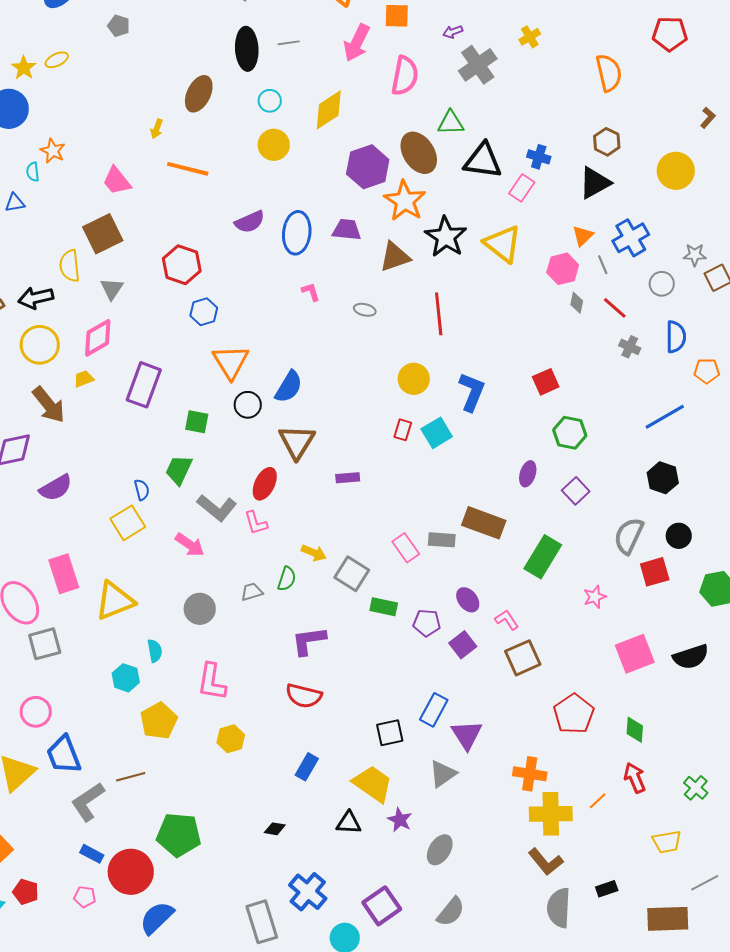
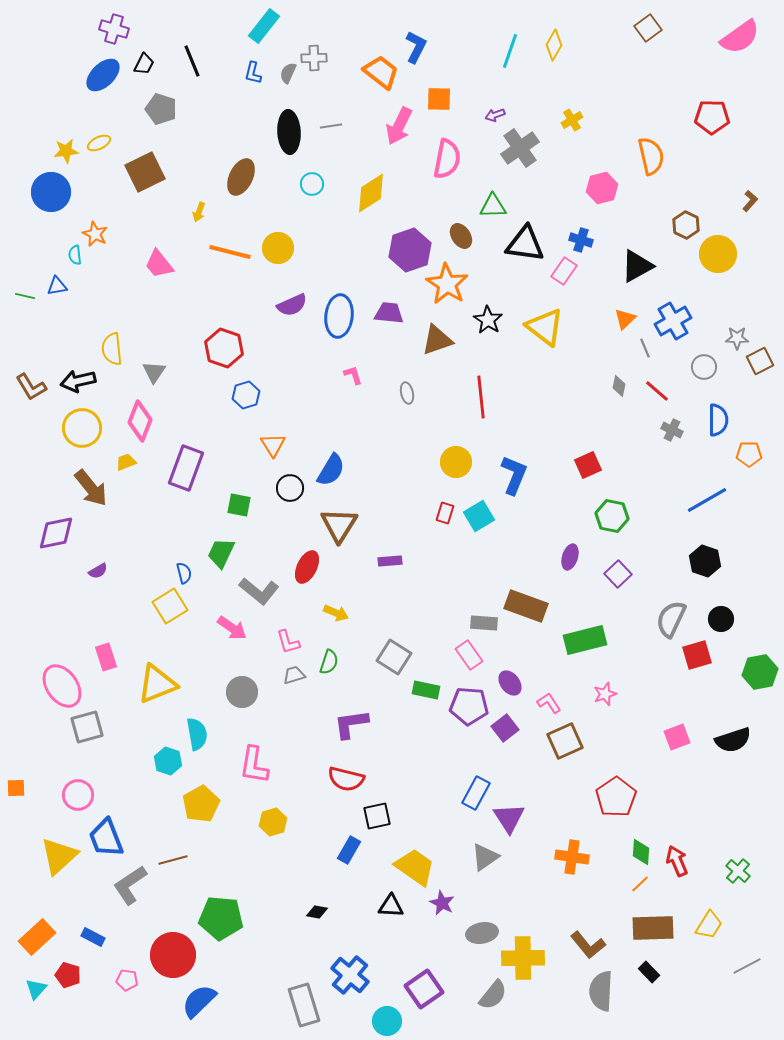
gray pentagon: (119, 26) -> (161, 109), size x1.4
yellow star: (24, 68) -> (66, 151), turned 30
brown hexagon: (607, 142) -> (686, 225), moved
yellow circle: (274, 145) -> (278, 248), moved
brown ellipse: (419, 153) -> (461, 236), size x0.6
brown square: (103, 234) -> (145, 172), moved
black star: (446, 237) -> (488, 320), size x0.7
pink hexagon: (563, 269) -> (602, 188), moved
gray ellipse: (365, 310) -> (407, 393), turned 65
pink diamond: (98, 338) -> (140, 421), turned -39
orange triangle: (231, 362) -> (273, 445), size x0.7
purple semicircle: (56, 488) -> (98, 571), size x0.6
pink L-shape: (256, 523) -> (288, 642), moved
pink rectangle: (406, 548) -> (469, 655), moved
yellow arrow: (314, 553) -> (336, 613), moved
green rectangle: (543, 557) -> (585, 640), turned 45
pink rectangle: (64, 574) -> (106, 657), size x0.7
pink star: (595, 597) -> (605, 694), moved
purple pentagon: (427, 623) -> (469, 706), size x1.4
cyan semicircle: (155, 651) -> (197, 734), size x1.4
pink square: (635, 654) -> (677, 737), size x0.7
green diamond: (635, 730) -> (641, 852), moved
black square: (390, 733) -> (377, 816), moved
yellow cross: (551, 814) -> (523, 958), moved
yellow trapezoid: (667, 842) -> (709, 925), turned -48
gray ellipse: (440, 850) -> (482, 933), turned 48
blue rectangle: (92, 854) -> (93, 937), moved
black rectangle: (607, 889) -> (649, 972), turned 65
brown rectangle: (668, 919) -> (653, 928), moved

